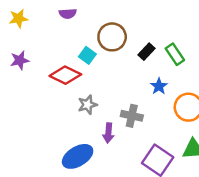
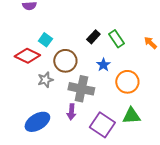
brown circle: (112, 37) -> (65, 61), moved
gray cross: (132, 116) -> (81, 89), size x1.4
purple arrow: (108, 133) -> (71, 112), moved

